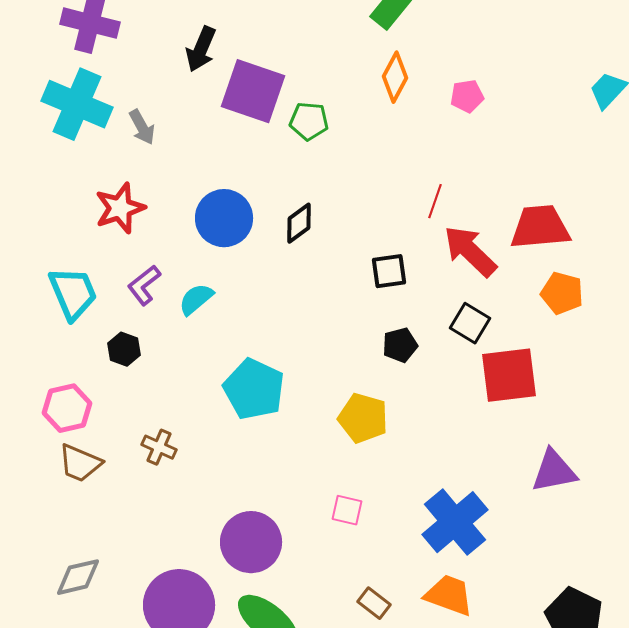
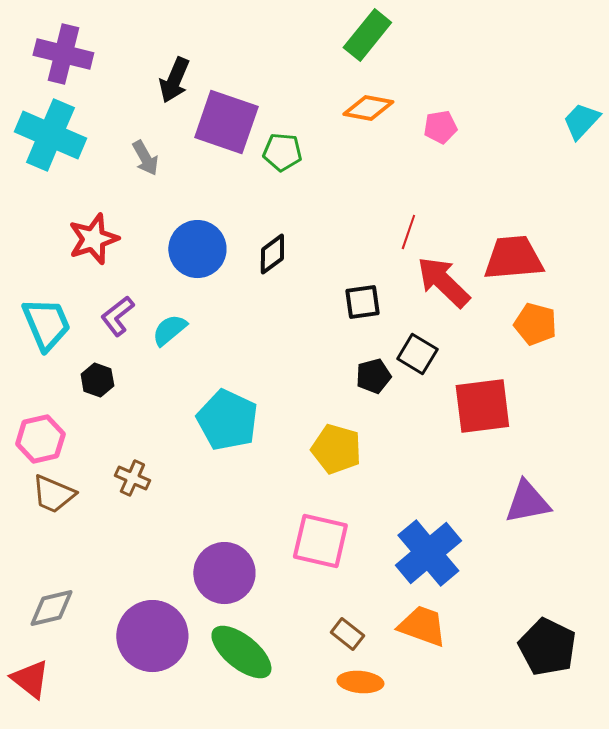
orange diamond: (395, 77) -> (368, 108), turned 72
gray arrow: (142, 127) -> (145, 158), moved
black square: (470, 323) -> (417, 354), moved
pink square: (347, 510) -> (320, 541), size x1.8

